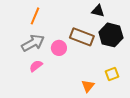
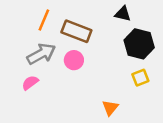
brown rectangle: (82, 37) -> (76, 31), moved
pink semicircle: (36, 66) -> (30, 83), moved
yellow square: (112, 74) -> (140, 78), moved

